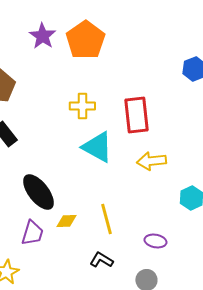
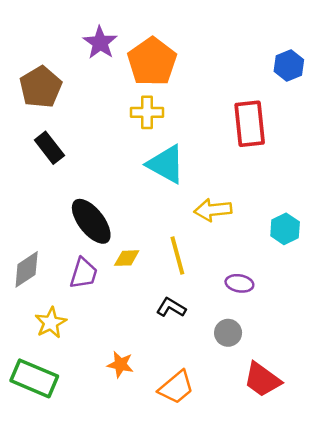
purple star: (42, 36) -> (100, 43), moved
orange pentagon: (85, 40) -> (152, 62), moved
red rectangle: (136, 115) -> (250, 124), moved
yellow arrow: (151, 161) -> (213, 210), moved

